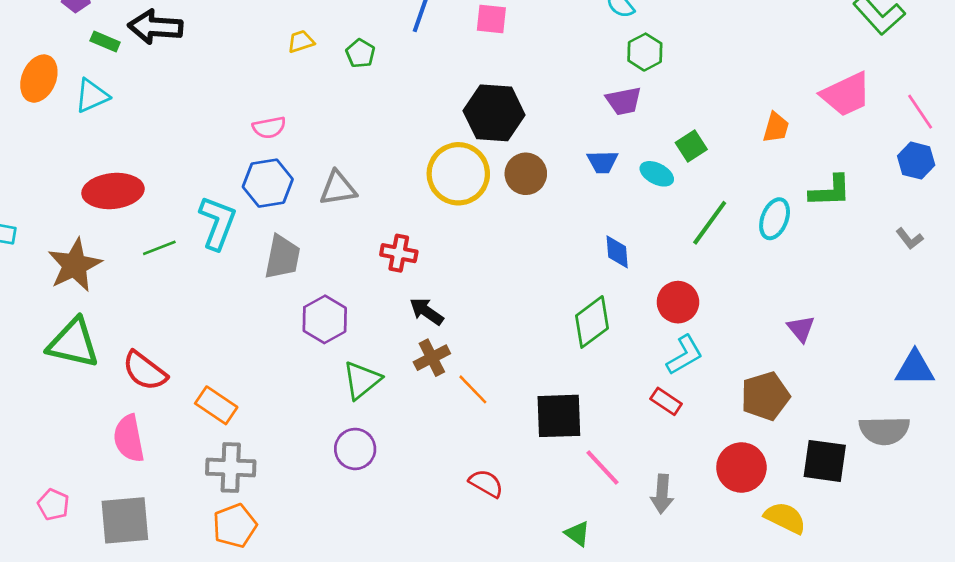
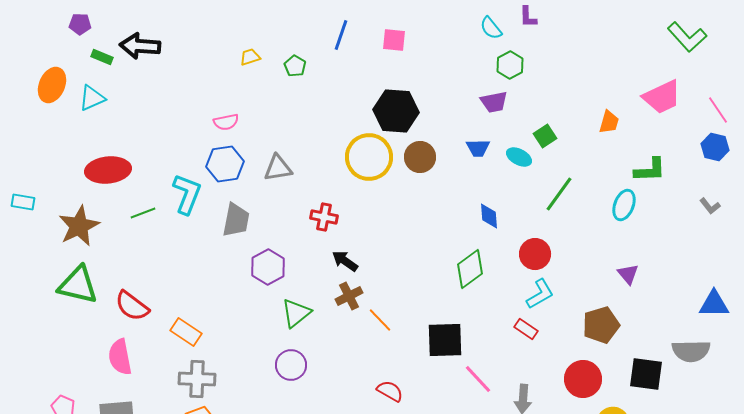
cyan ellipse: (775, 219) -> (624, 205), moved

